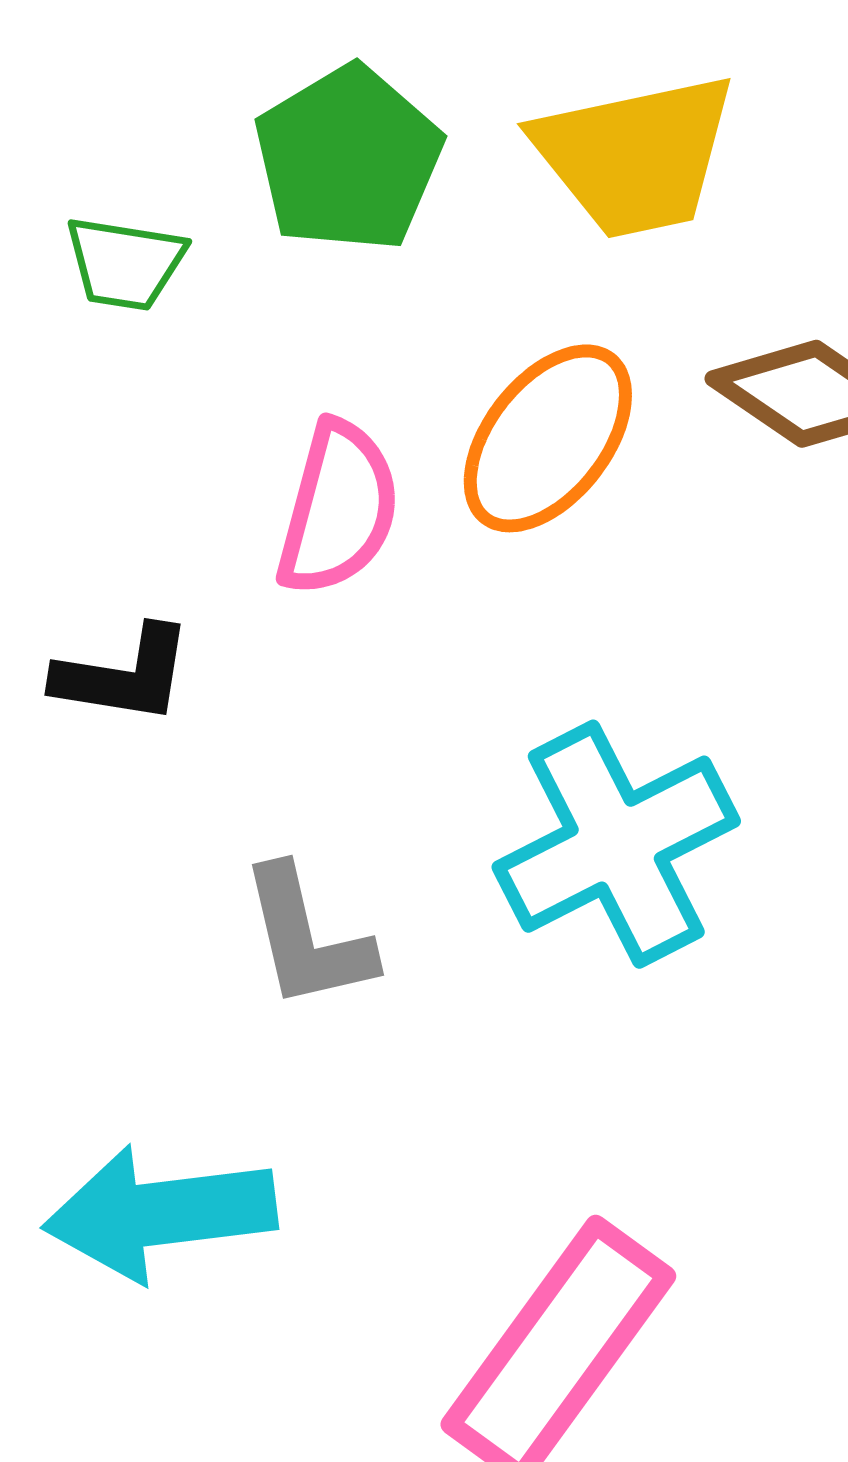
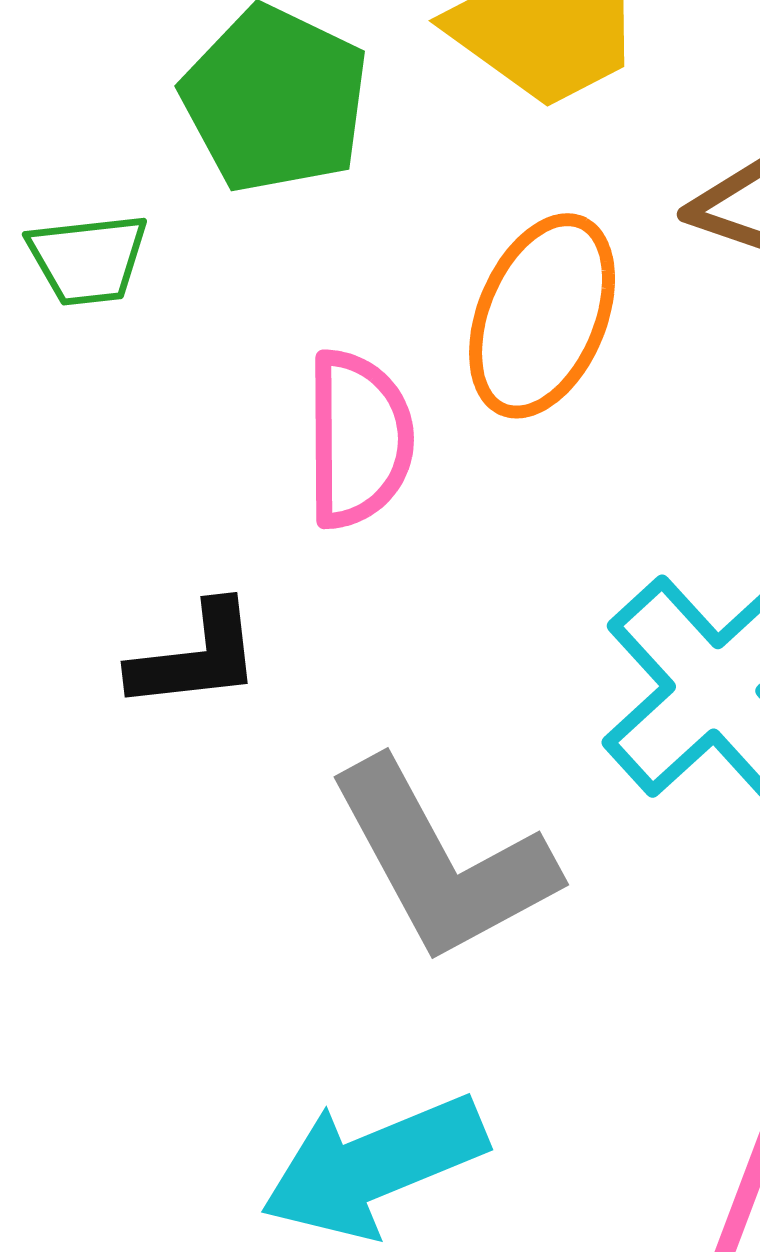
gray L-shape: (307, 938) -> (442, 861), size x1.5

